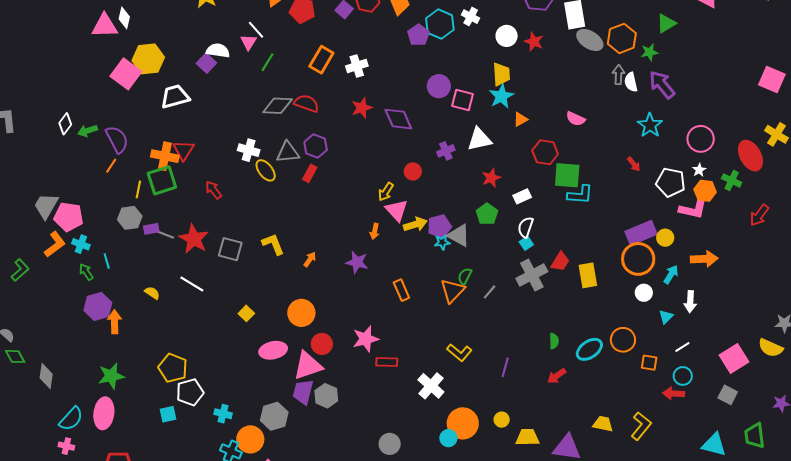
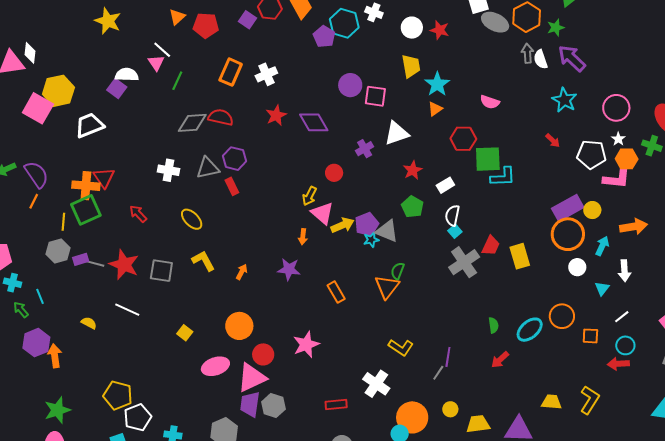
cyan star: (501, 96) -> (437, 84), moved
yellow ellipse: (266, 170) -> (192, 219), moved
red rectangle: (310, 173) -> (232, 186), turned -48
gray line: (490, 292) -> (438, 373), moved
red rectangle: (387, 362) -> (336, 404), moved

